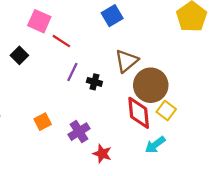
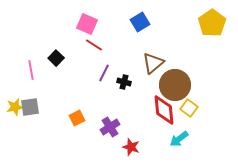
pink square: (39, 21) -> (87, 24), moved

